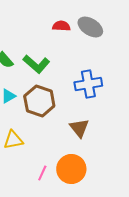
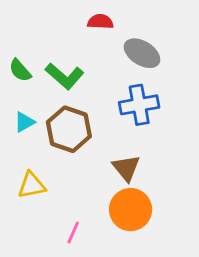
gray ellipse: (90, 27) -> (142, 53), moved
orange circle: (71, 169) -> (131, 210), moved

